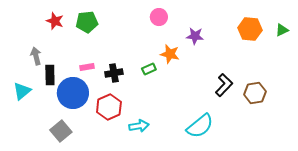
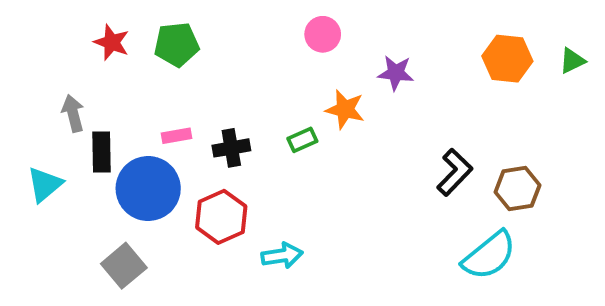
cyan semicircle: (200, 126) -> (489, 255), moved

